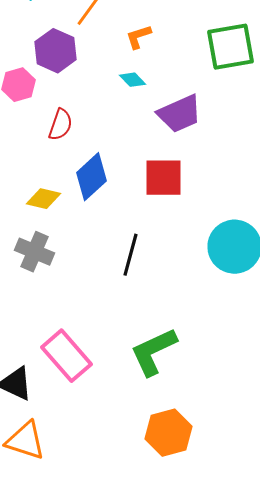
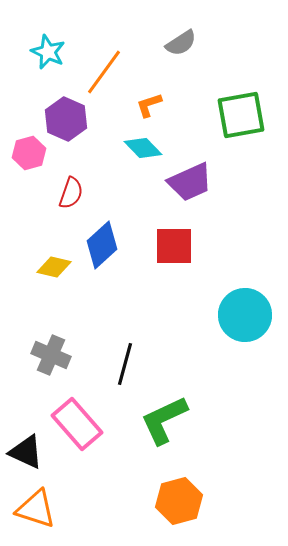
cyan diamond: (132, 80) -> (143, 148), size x1.4
gray cross: (34, 252) -> (51, 355), moved
black line: (130, 255) -> (125, 364), moved

